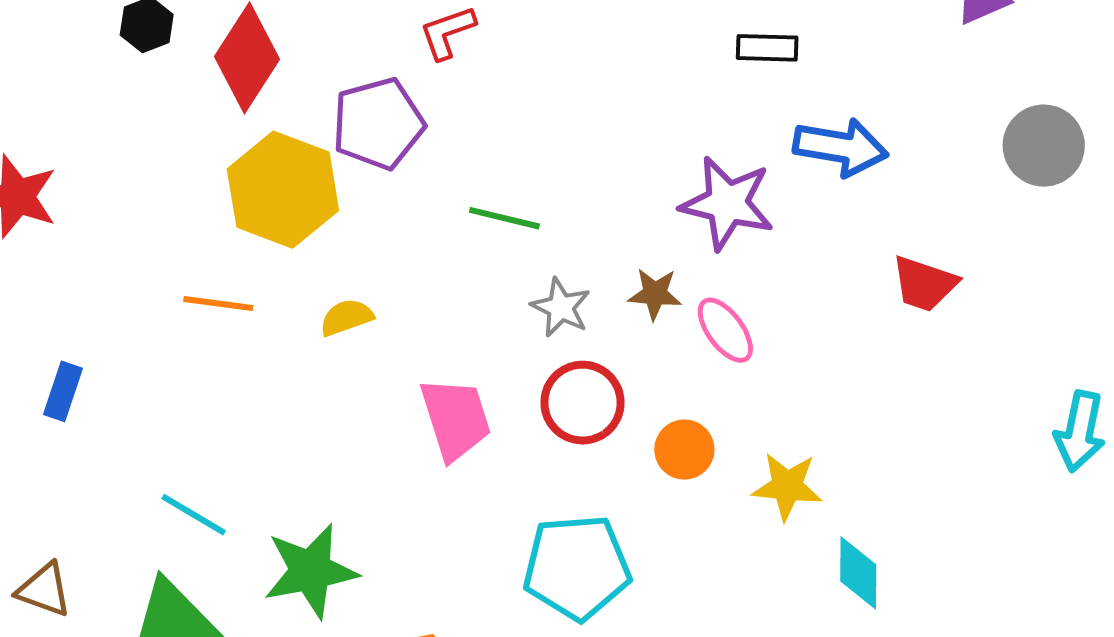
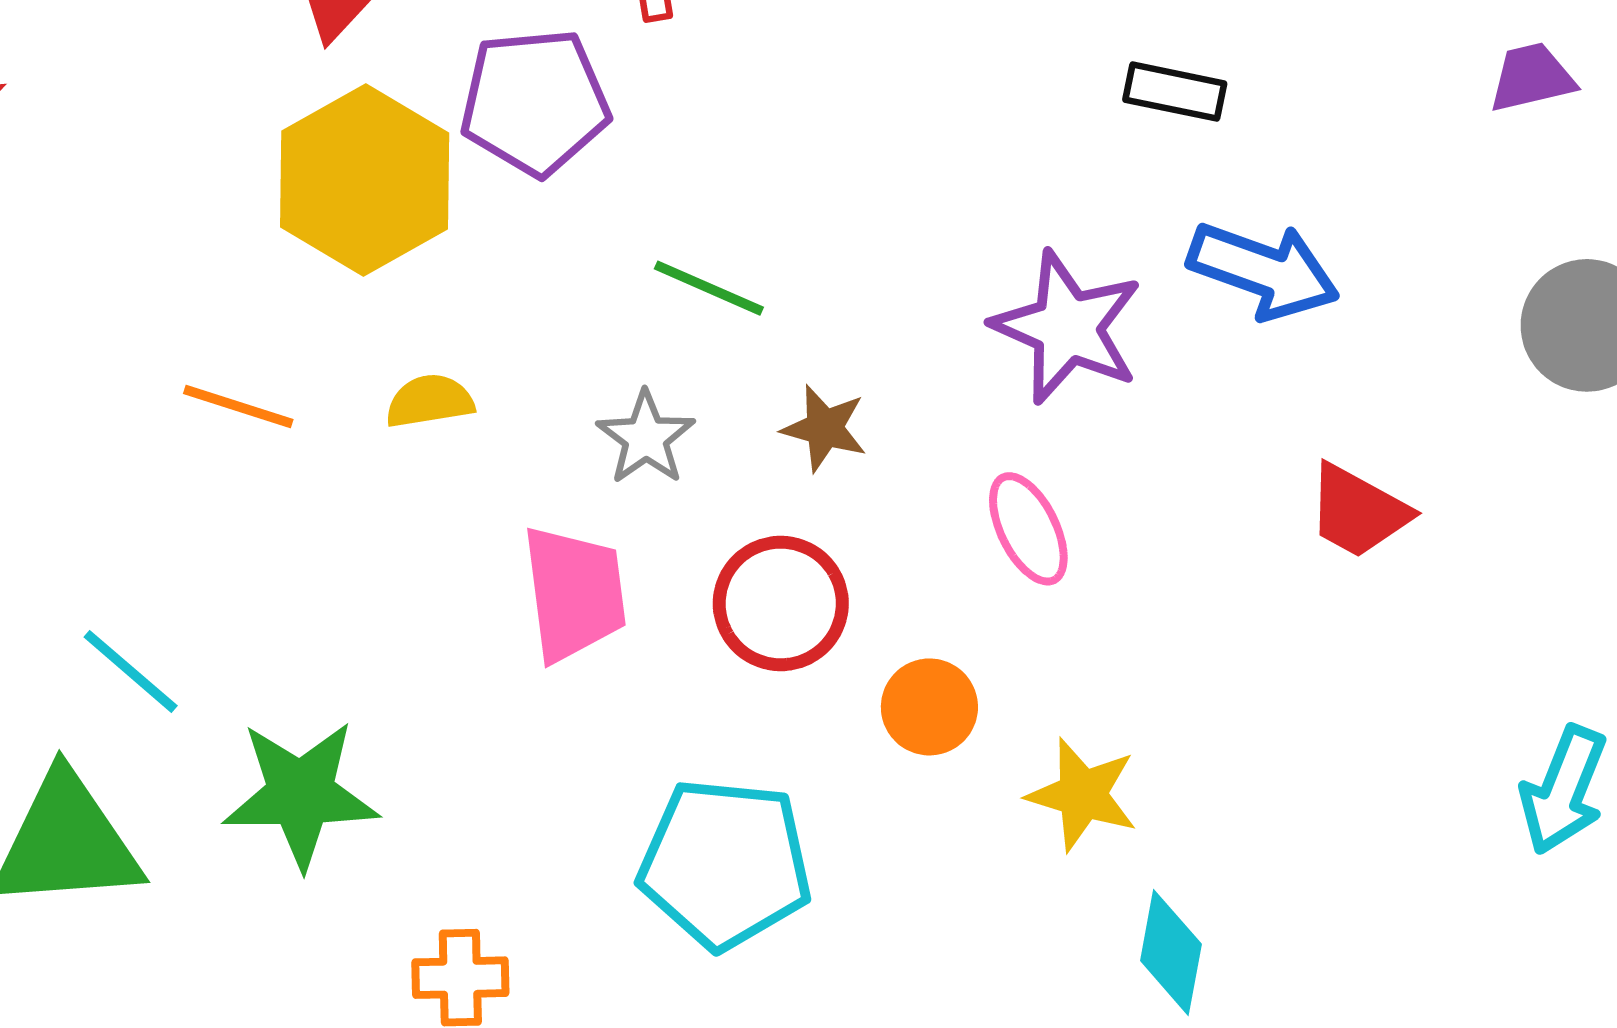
brown star: (655, 294) -> (824, 428), moved
orange line: (218, 304) -> (238, 407), moved
gray star: (561, 307) -> (646, 438), moved

